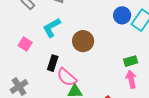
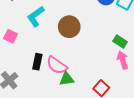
green rectangle: (131, 61) -> (120, 42), turned 56
black rectangle: (53, 63) -> (37, 62), moved

